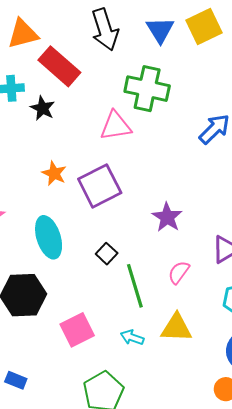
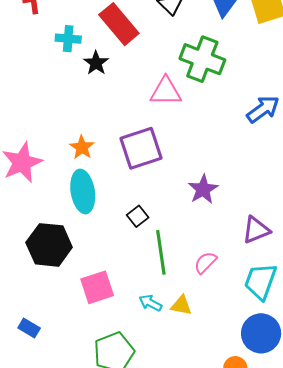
orange star: (54, 173) -> (82, 147), moved
pink semicircle: (179, 272) -> (205, 263), moved
yellow triangle: (176, 328) -> (181, 305), moved, size x0.7

